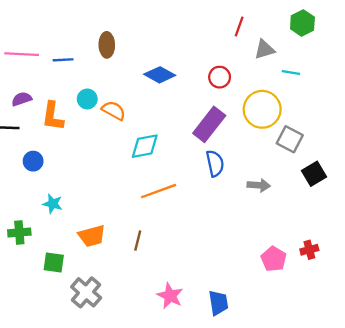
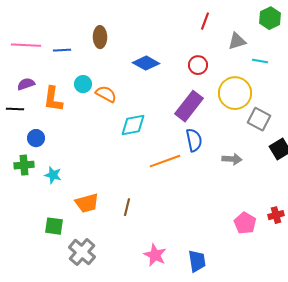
red line: (239, 26) -> (205, 21), moved
orange line: (159, 191) -> (165, 161), moved
green cross: (19, 232) -> (24, 165), moved

